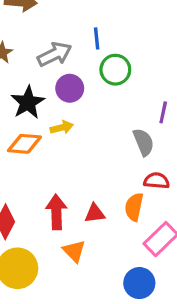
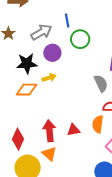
black star: (28, 102) -> (27, 64), turned 30
orange triangle: (74, 251) -> (49, 154), moved

